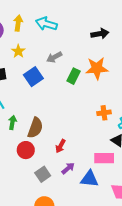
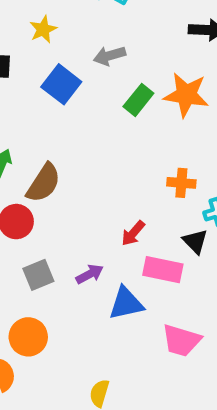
blue square: (33, 77) -> (61, 84), turned -30
red arrow: (61, 146) -> (133, 233), moved
blue triangle: (89, 179) -> (126, 303), turned -30

